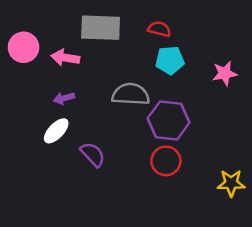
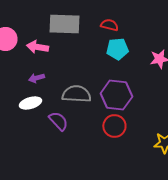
gray semicircle: (131, 94) -> (76, 94), moved
white ellipse: (56, 131) -> (30, 103), turned 30

